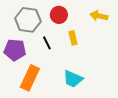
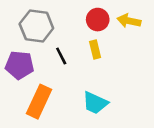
red circle: (59, 15) -> (98, 20), moved

